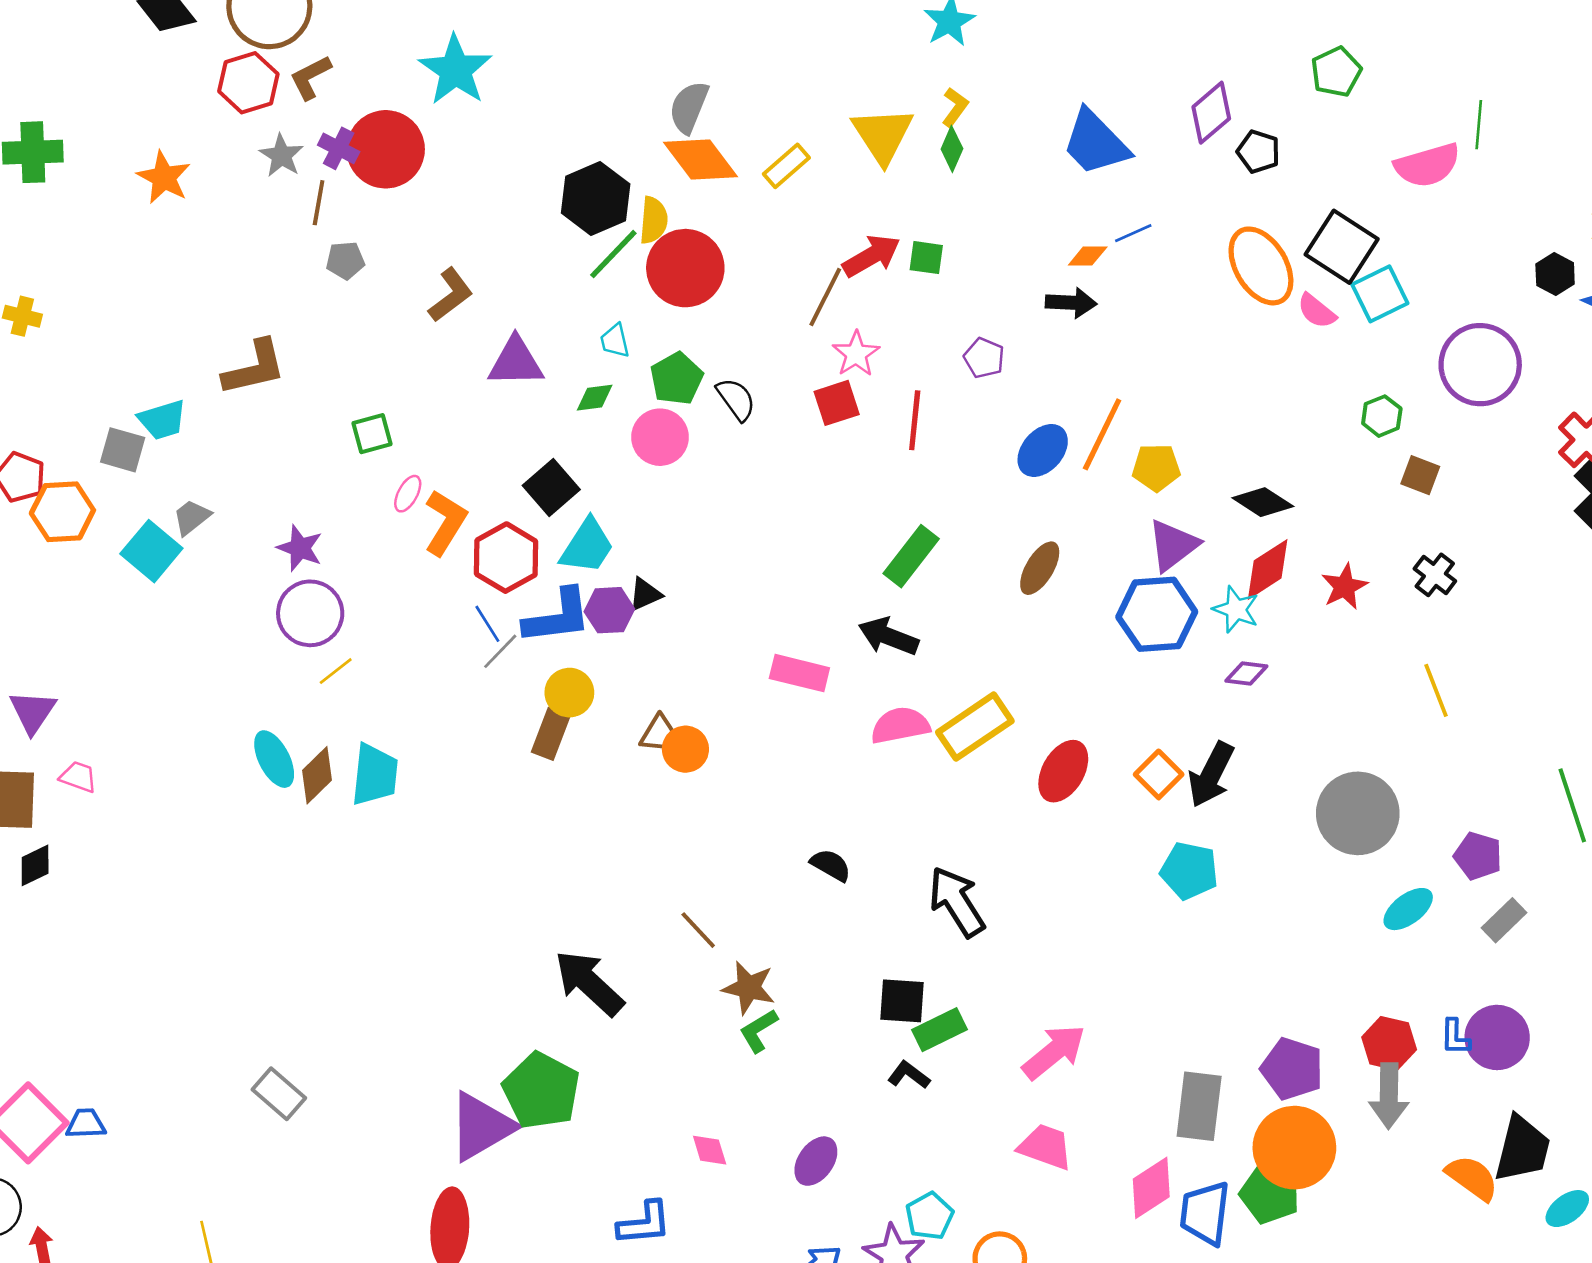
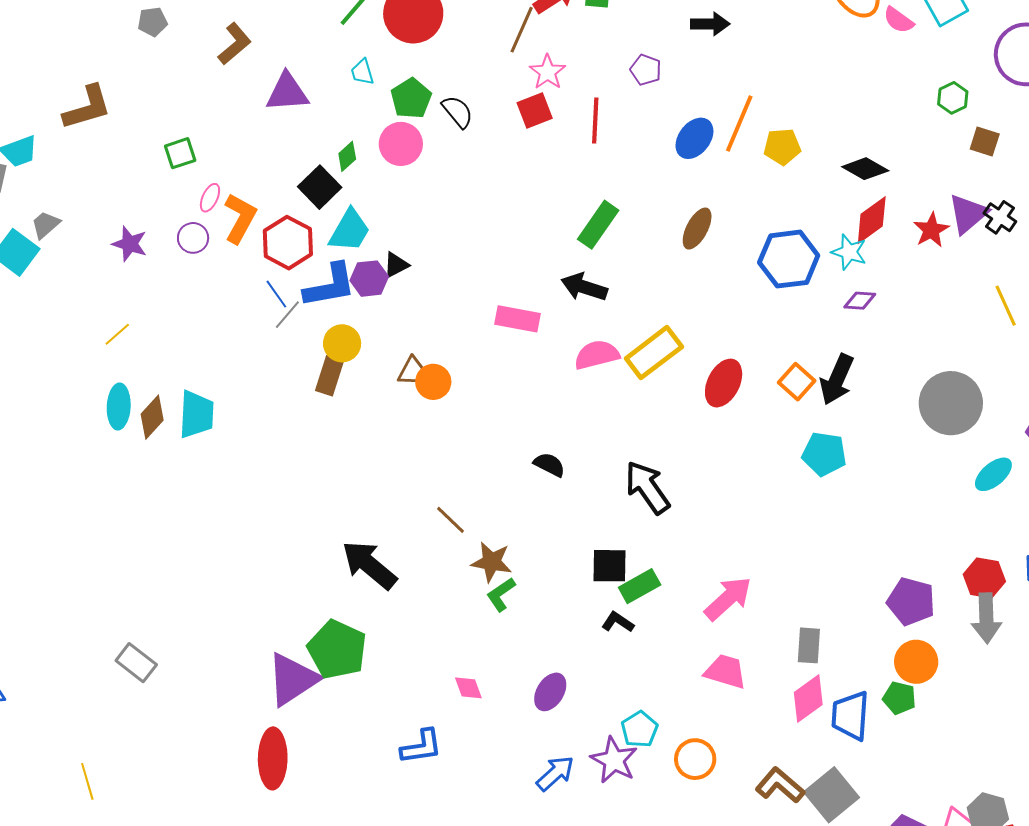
green diamond: (595, 398) -> (347, 156), moved, turned -32
purple triangle: (1173, 545) -> (968, 214), moved
purple circle: (310, 613) -> (193, 238), moved, size x0.6
yellow line: (336, 671) -> (117, 334), moved
cyan ellipse: (274, 759) -> (119, 406), turned 33
gray rectangle: (1199, 1106) -> (809, 645), moved, size x0.7
orange circle: (1294, 1148) -> (916, 662), size x0.7
green pentagon: (1270, 1194) -> (899, 698), size x0.7

